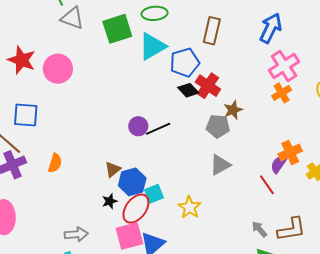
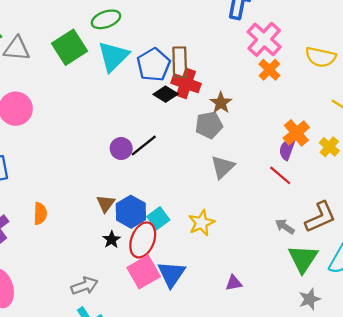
brown rectangle: (212, 31) -> (180, 62), moved
yellow star: (190, 207) -> (201, 223), turned 30

